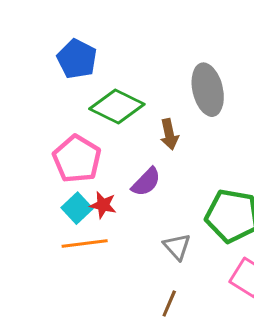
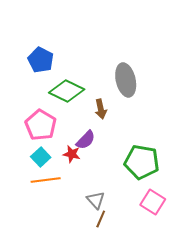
red star: (103, 205) -> (72, 154), moved
gray triangle: (177, 247) -> (96, 200), moved

